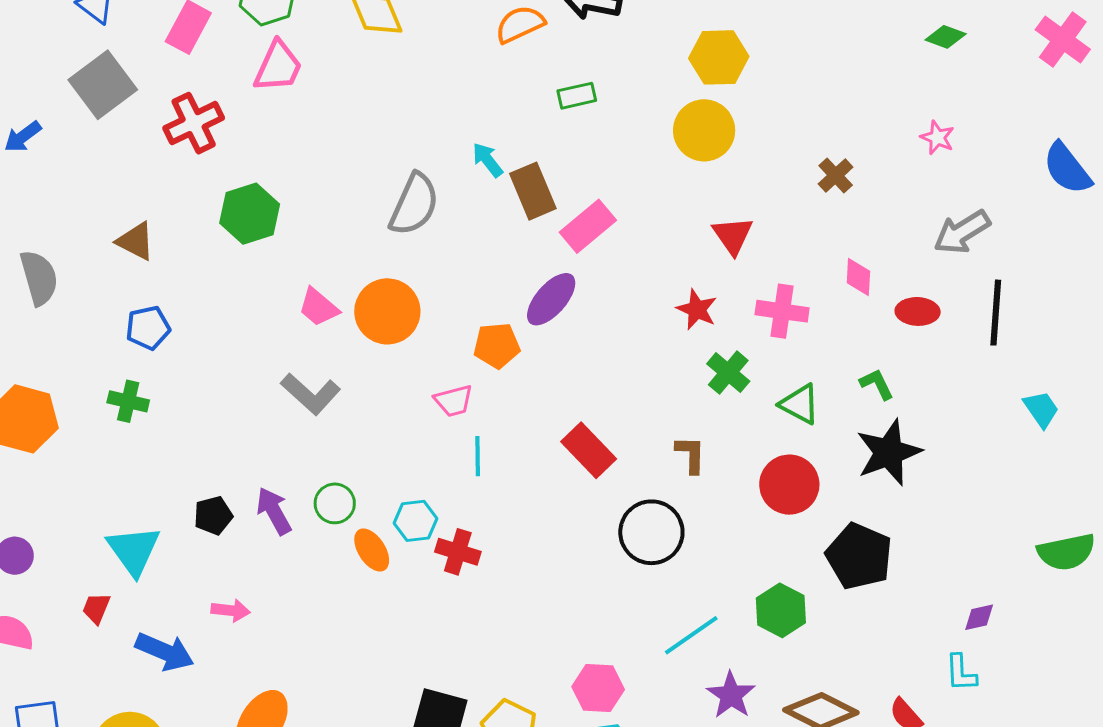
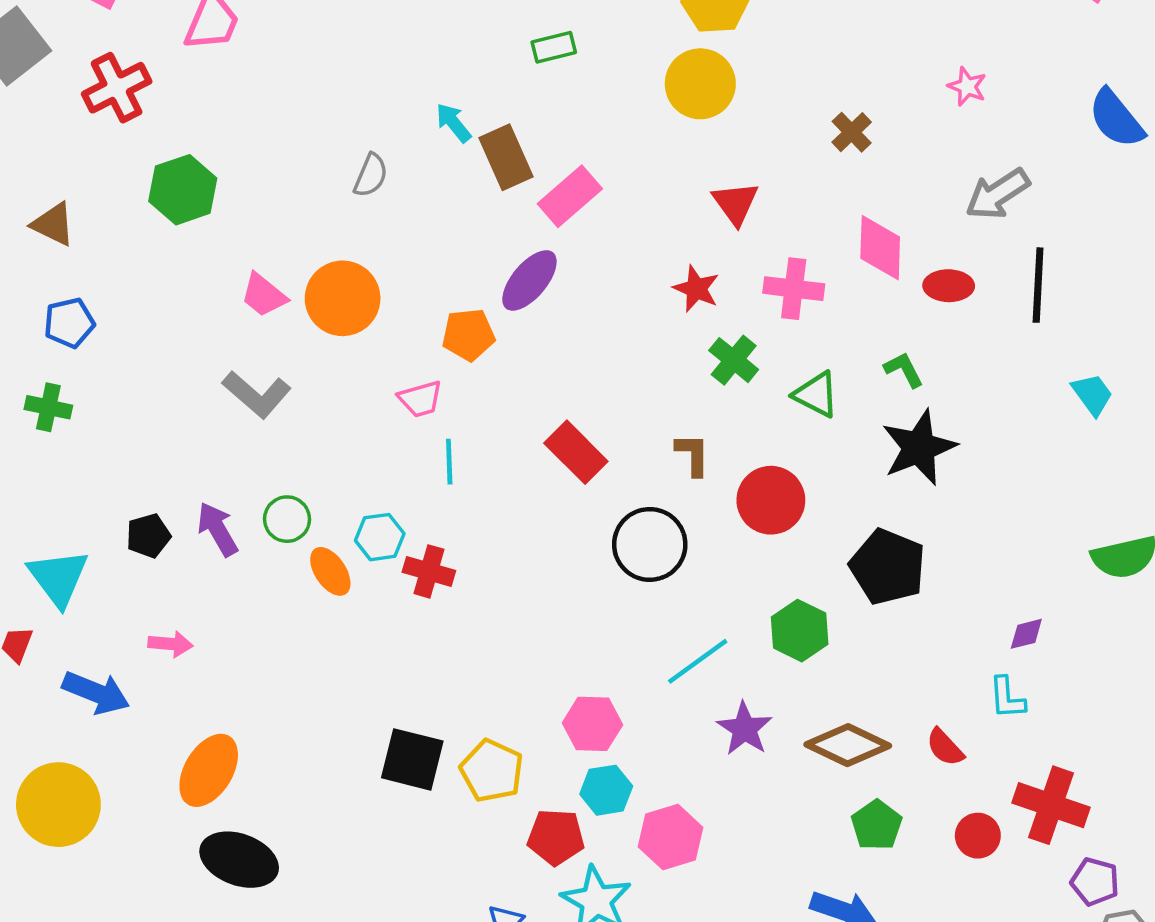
gray semicircle: (414, 204) -> (371, 175), size x0.6
pink diamond: (858, 277) -> (880, 248), size x1.5
red circle: (789, 485) -> (771, 500), moved

